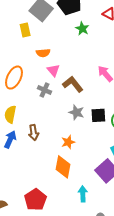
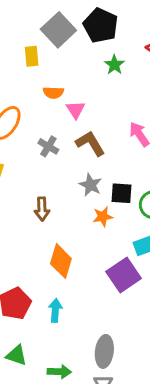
pink triangle: (53, 70) -> (76, 110), moved
brown arrow: (34, 132) -> (42, 209), moved
orange star: (68, 142) -> (103, 217), moved
cyan arrow: (83, 194) -> (55, 310), moved

